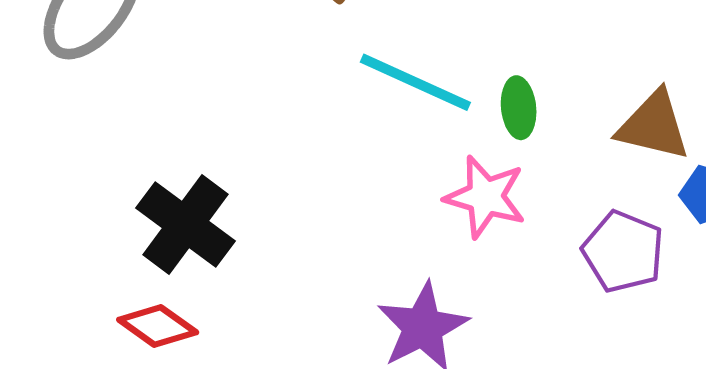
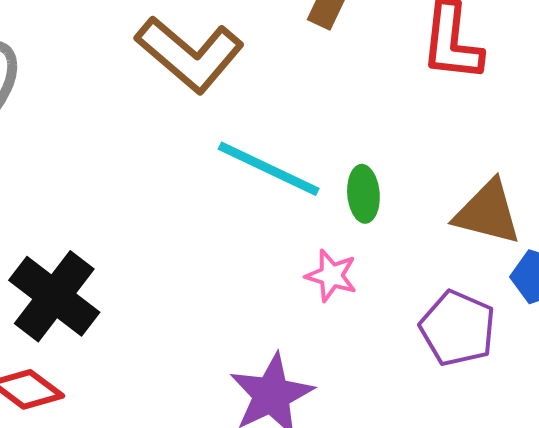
pink star: (485, 197) -> (331, 276), size x0.7

